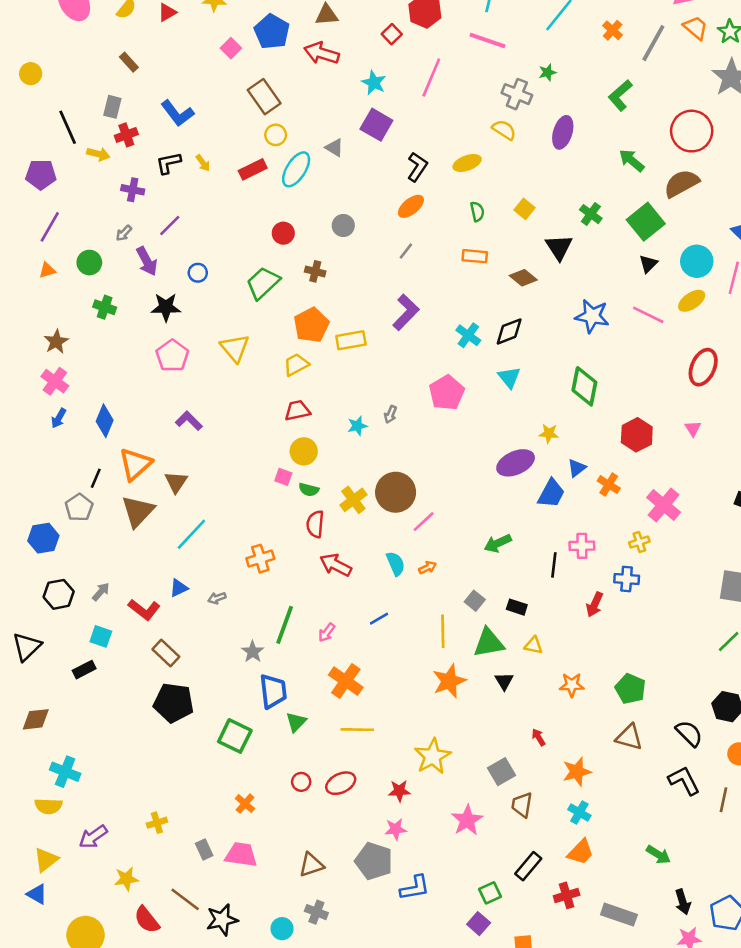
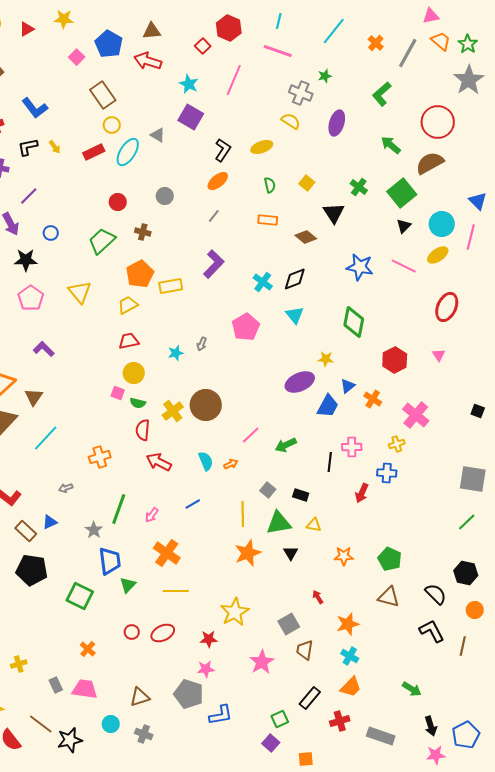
pink line: (424, 522) -> (251, 435), moved
blue triangle: (179, 588) -> (50, 522), moved
cyan circle: (282, 929) -> (111, 724), moved

